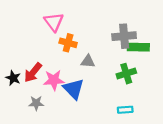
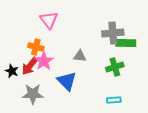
orange cross: (68, 43) -> (36, 47), moved
pink star: (54, 80) -> (44, 61), moved, turned -30
gray star: (36, 103) -> (33, 94), size x1.5

